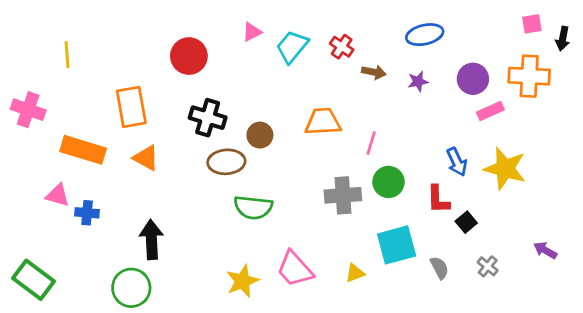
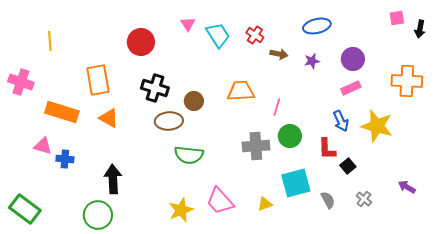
pink triangle: (252, 32) -> (188, 24), turned -35
cyan trapezoid: (292, 47) -> (218, 35), turned 108
orange cross: (529, 76) -> (407, 81), moved
pink rectangle: (490, 111) -> (351, 88), moved

